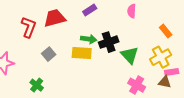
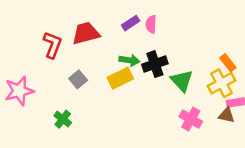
pink semicircle: (132, 11) -> (151, 24), moved
orange rectangle: (166, 31) -> (228, 63), moved
yellow rectangle: (82, 53) -> (120, 78), turned -30

